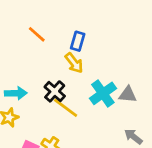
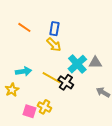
black cross: (55, 91) -> (66, 82), moved
cyan arrow: (16, 93) -> (23, 71), moved

